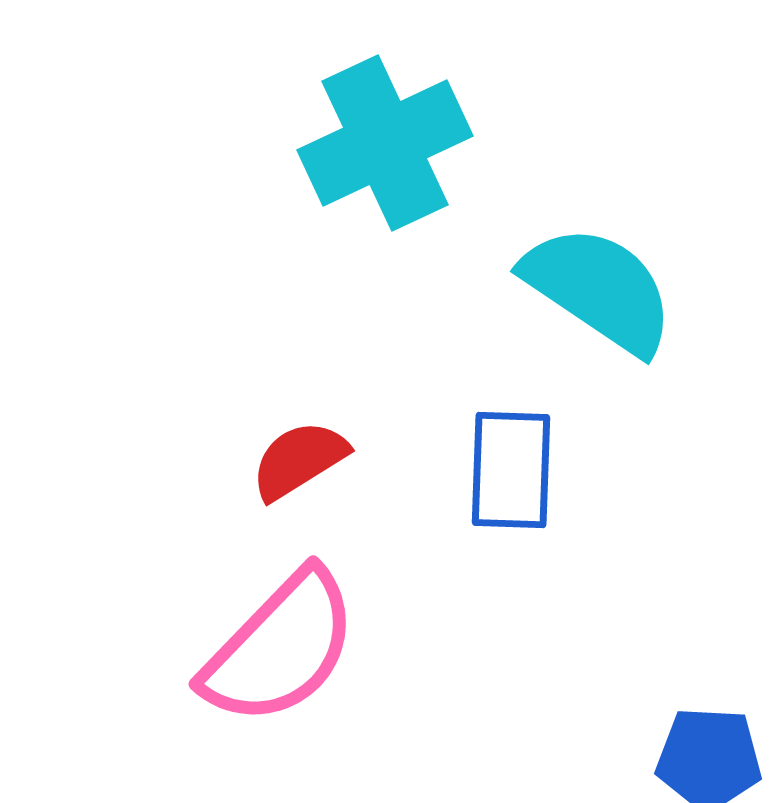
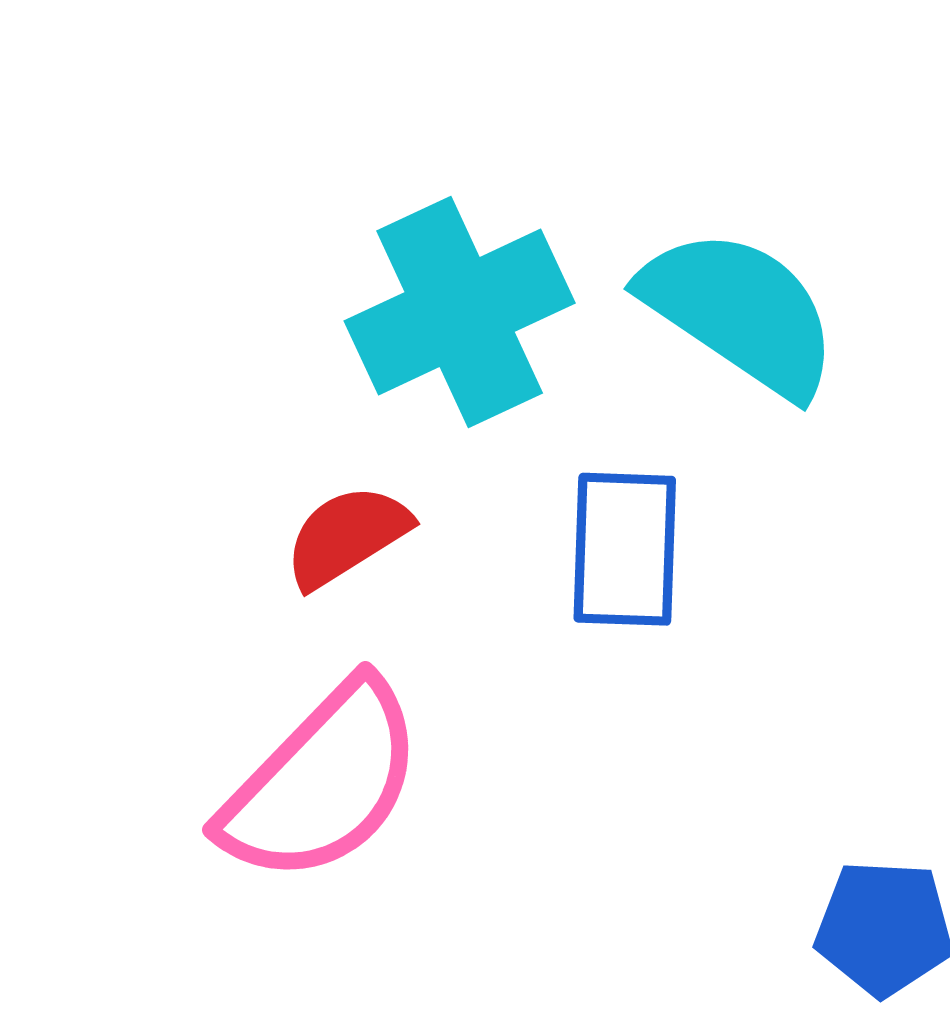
cyan cross: (385, 143) -> (460, 312), moved

